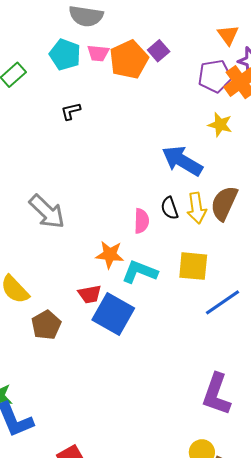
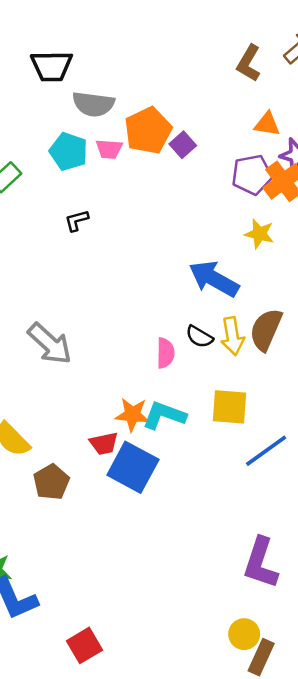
orange triangle: (228, 35) -> (267, 124), turned -45
orange pentagon: (129, 59) -> (148, 131), moved
black semicircle: (170, 208) -> (199, 337), turned -40
orange star: (110, 255) -> (132, 415), moved

